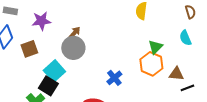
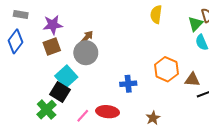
green triangle: (155, 47) -> (195, 24), moved
brown square: (29, 49) -> (52, 47), moved
blue cross: (114, 78) -> (128, 84), turned 35

